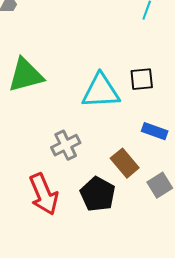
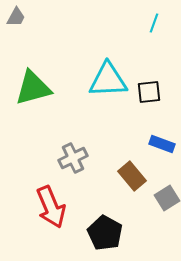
cyan triangle: (101, 91) -> (108, 80), moved
black pentagon: (98, 194) -> (105, 233), moved

